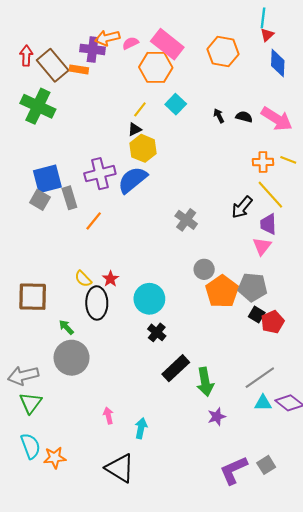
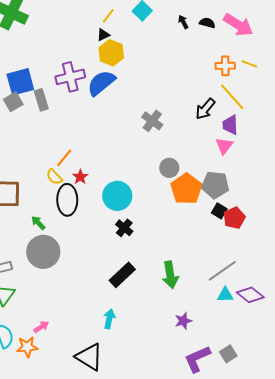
gray square: (40, 200) -> (13, 102), turned 30
orange line: (94, 221) -> (64, 158), moved
black rectangle: (176, 368) -> (122, 275), moved
pink arrow: (108, 416) -> (41, 327), moved, turned 70
purple star: (217, 417) -> (183, 321), moved

